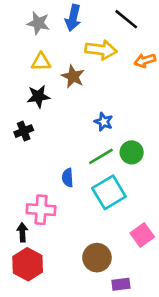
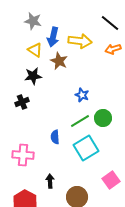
blue arrow: (73, 18) -> (53, 37), moved
black line: (126, 19) -> (110, 23), moved
yellow triangle: (41, 62) -> (35, 50), turned 35
pink cross: (41, 210) -> (23, 155), moved
black arrow: (22, 232) -> (50, 181), moved

